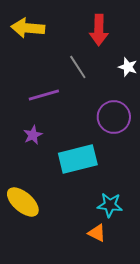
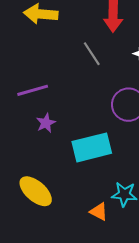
purple line: (44, 95) -> (33, 90), moved
orange triangle: (97, 233) -> (99, 212), moved

